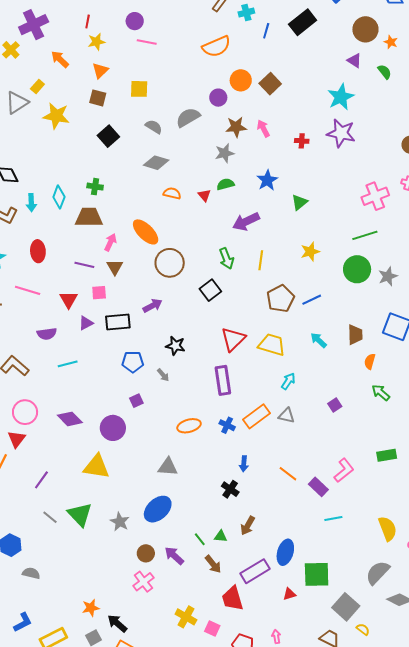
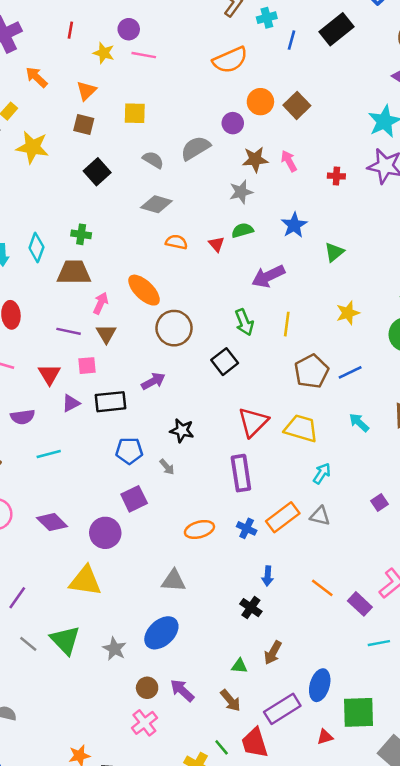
yellow star: (96, 42) -> (104, 53), moved, turned 30
purple square: (136, 401) -> (134, 499), size x1.5
green line: (200, 539) -> (222, 747), moved

